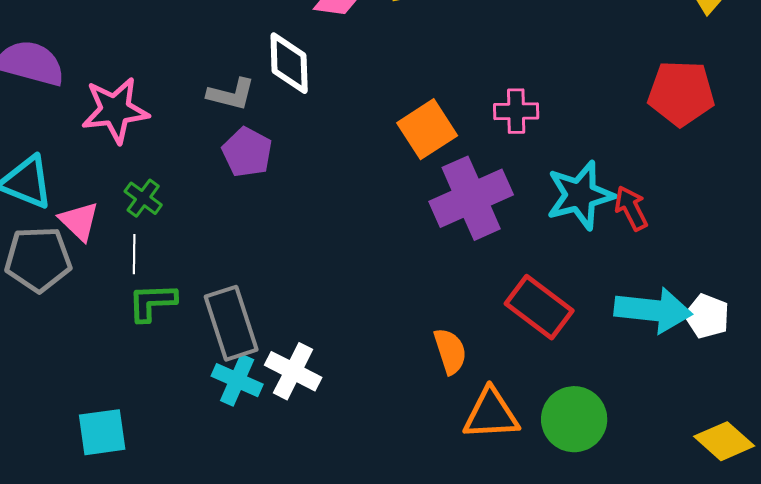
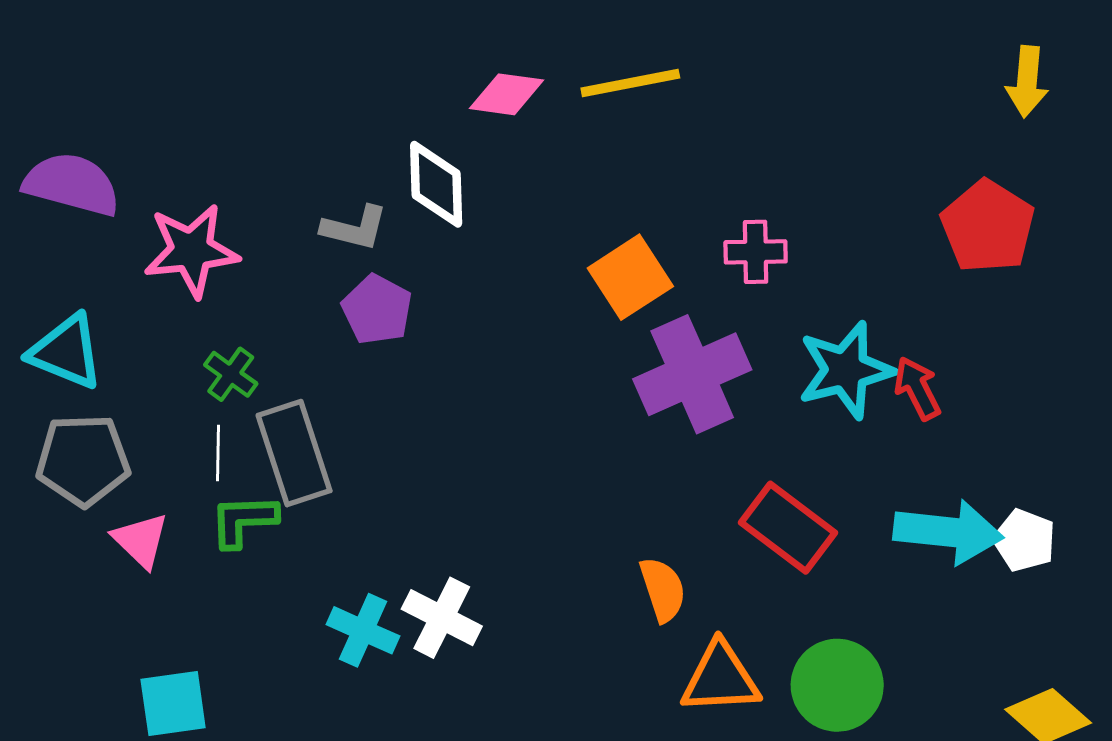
red pentagon: (681, 93) -> (988, 227), turned 30
pink triangle: (79, 221) -> (141, 540), moved
gray rectangle: (231, 323) -> (294, 453), moved

